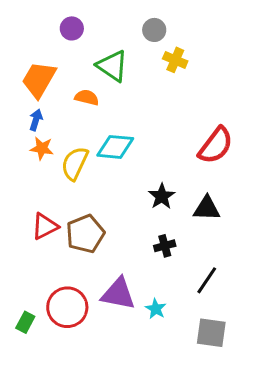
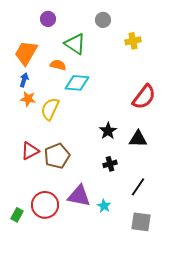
yellow cross: (175, 60) -> (133, 41), moved, turned -35
cyan diamond: (115, 147) -> (77, 83), moved

